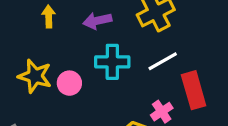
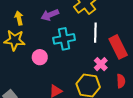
white line: (163, 61) -> (95, 33), turned -48
yellow star: (35, 76) -> (15, 40), moved

